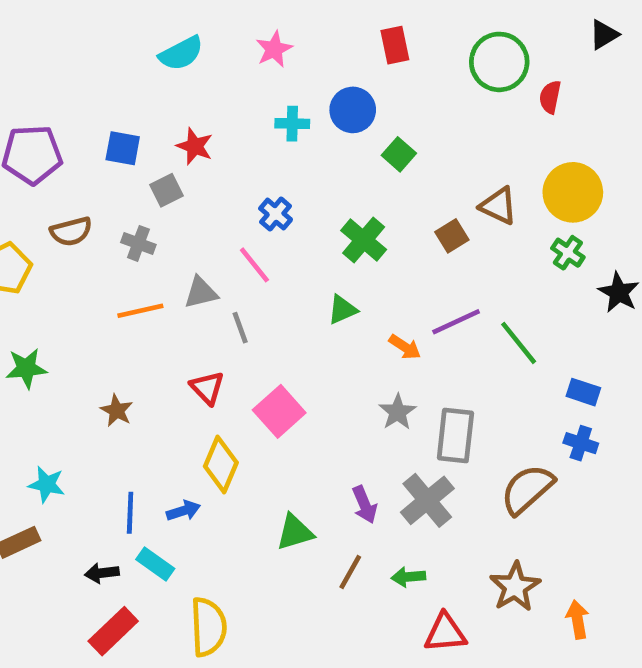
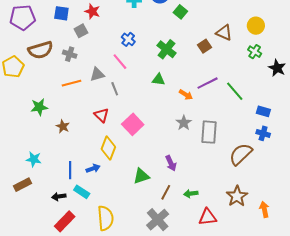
yellow circle: (573, 192) -> (256, 26), size x0.7
brown semicircle: (71, 232) -> (40, 50), size x1.4
green triangle: (342, 310) -> (158, 80), turned 32
green star: (26, 368) -> (39, 107), moved
gray cross: (427, 500) -> (158, 220), moved

